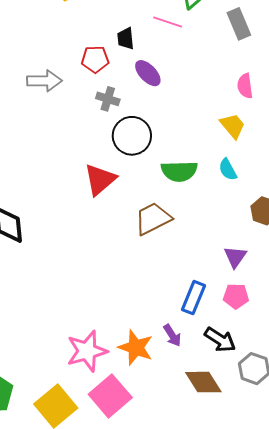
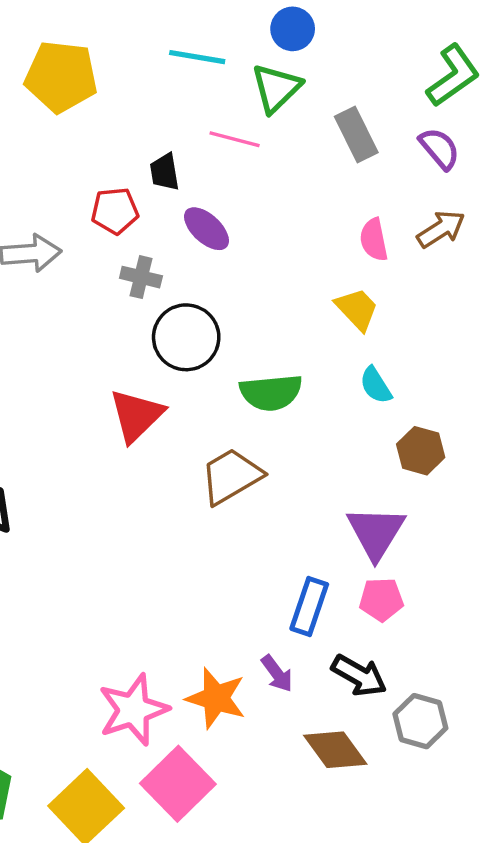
cyan semicircle: (228, 169) -> (376, 385), moved
purple triangle: (235, 257) -> (376, 532), size x1.5

